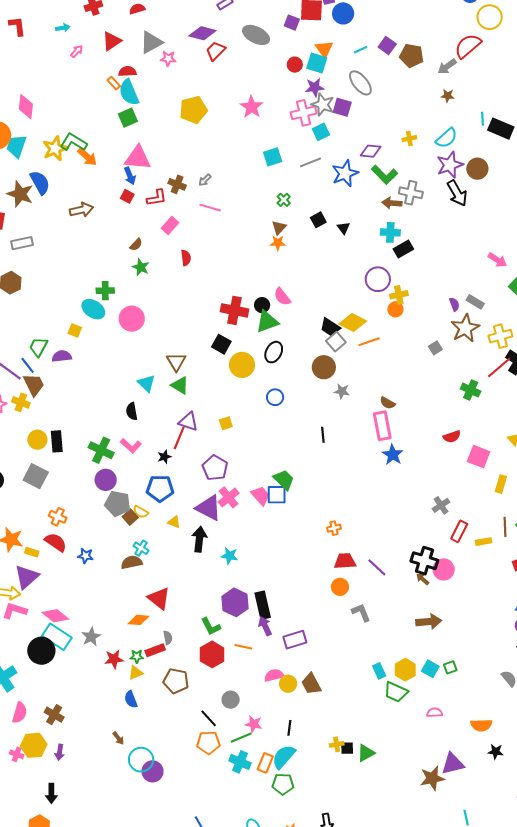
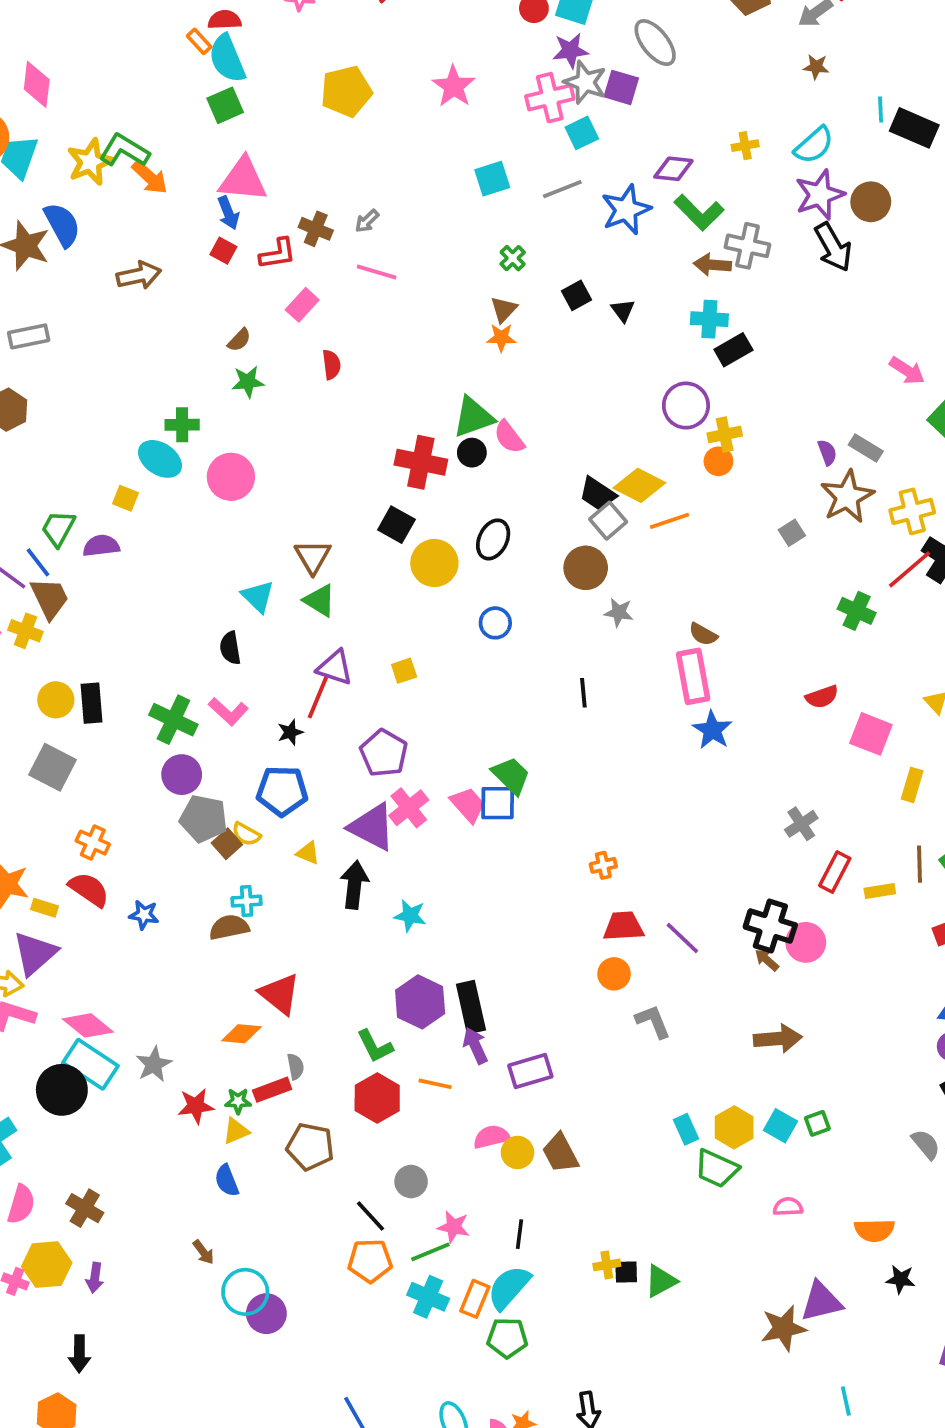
green star: (141, 267) -> (248, 382), turned -30
green triangle: (267, 322) -> (473, 417), moved
cyan cross: (141, 548) -> (247, 901), turned -35

